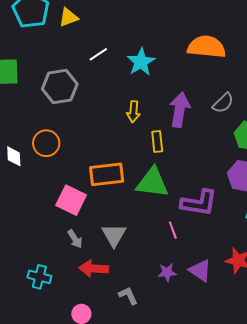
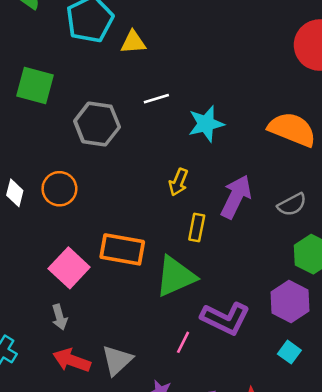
green triangle: (152, 183) -> (176, 276), turned -48
pink line: (173, 230) -> (183, 342), turned 30
gray triangle: (114, 235) -> (117, 360), moved

